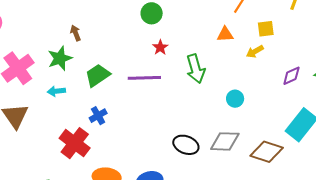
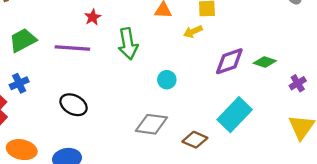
purple diamond: (291, 76) -> (229, 61), size x1.4
black ellipse: (186, 145) -> (74, 105), moved
brown diamond: (267, 152) -> (195, 140), size x0.7

